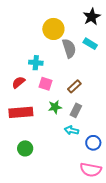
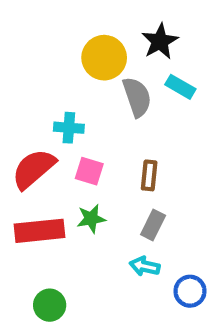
black star: (92, 17) -> (160, 41), moved
red semicircle: (18, 82) -> (34, 169), size x1.6
brown rectangle: (74, 86) -> (149, 175), turned -40
green star: (55, 107) -> (91, 219), moved

